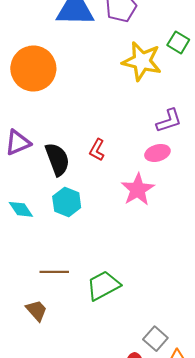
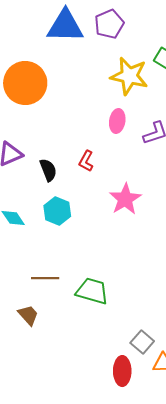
pink ellipse: (157, 153) -> (117, 121), moved, turned -65
black semicircle: (57, 159) -> (48, 170), size x0.7
green trapezoid: (103, 285) -> (92, 291), turned 44

